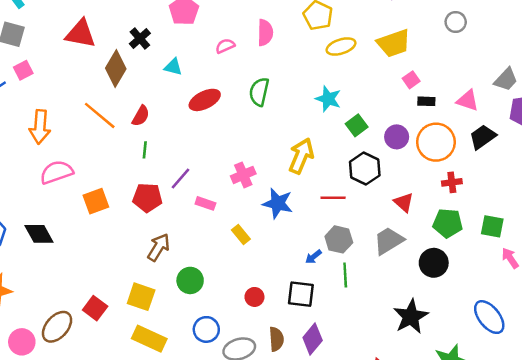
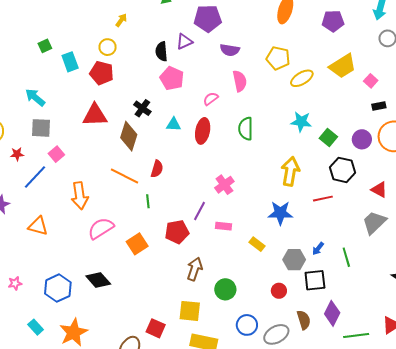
pink square: (411, 80) -> (371, 81), moved
red ellipse: (205, 100) -> (203, 131), moved, turned -40
green line: (145, 150) -> (148, 201), moved
pink cross: (243, 175) -> (224, 185), moved
gray hexagon: (339, 239) -> (294, 260), moved

